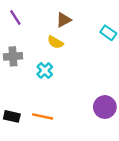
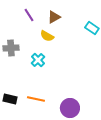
purple line: (15, 18) -> (29, 15), moved
purple circle: (105, 107) -> (70, 108), moved

